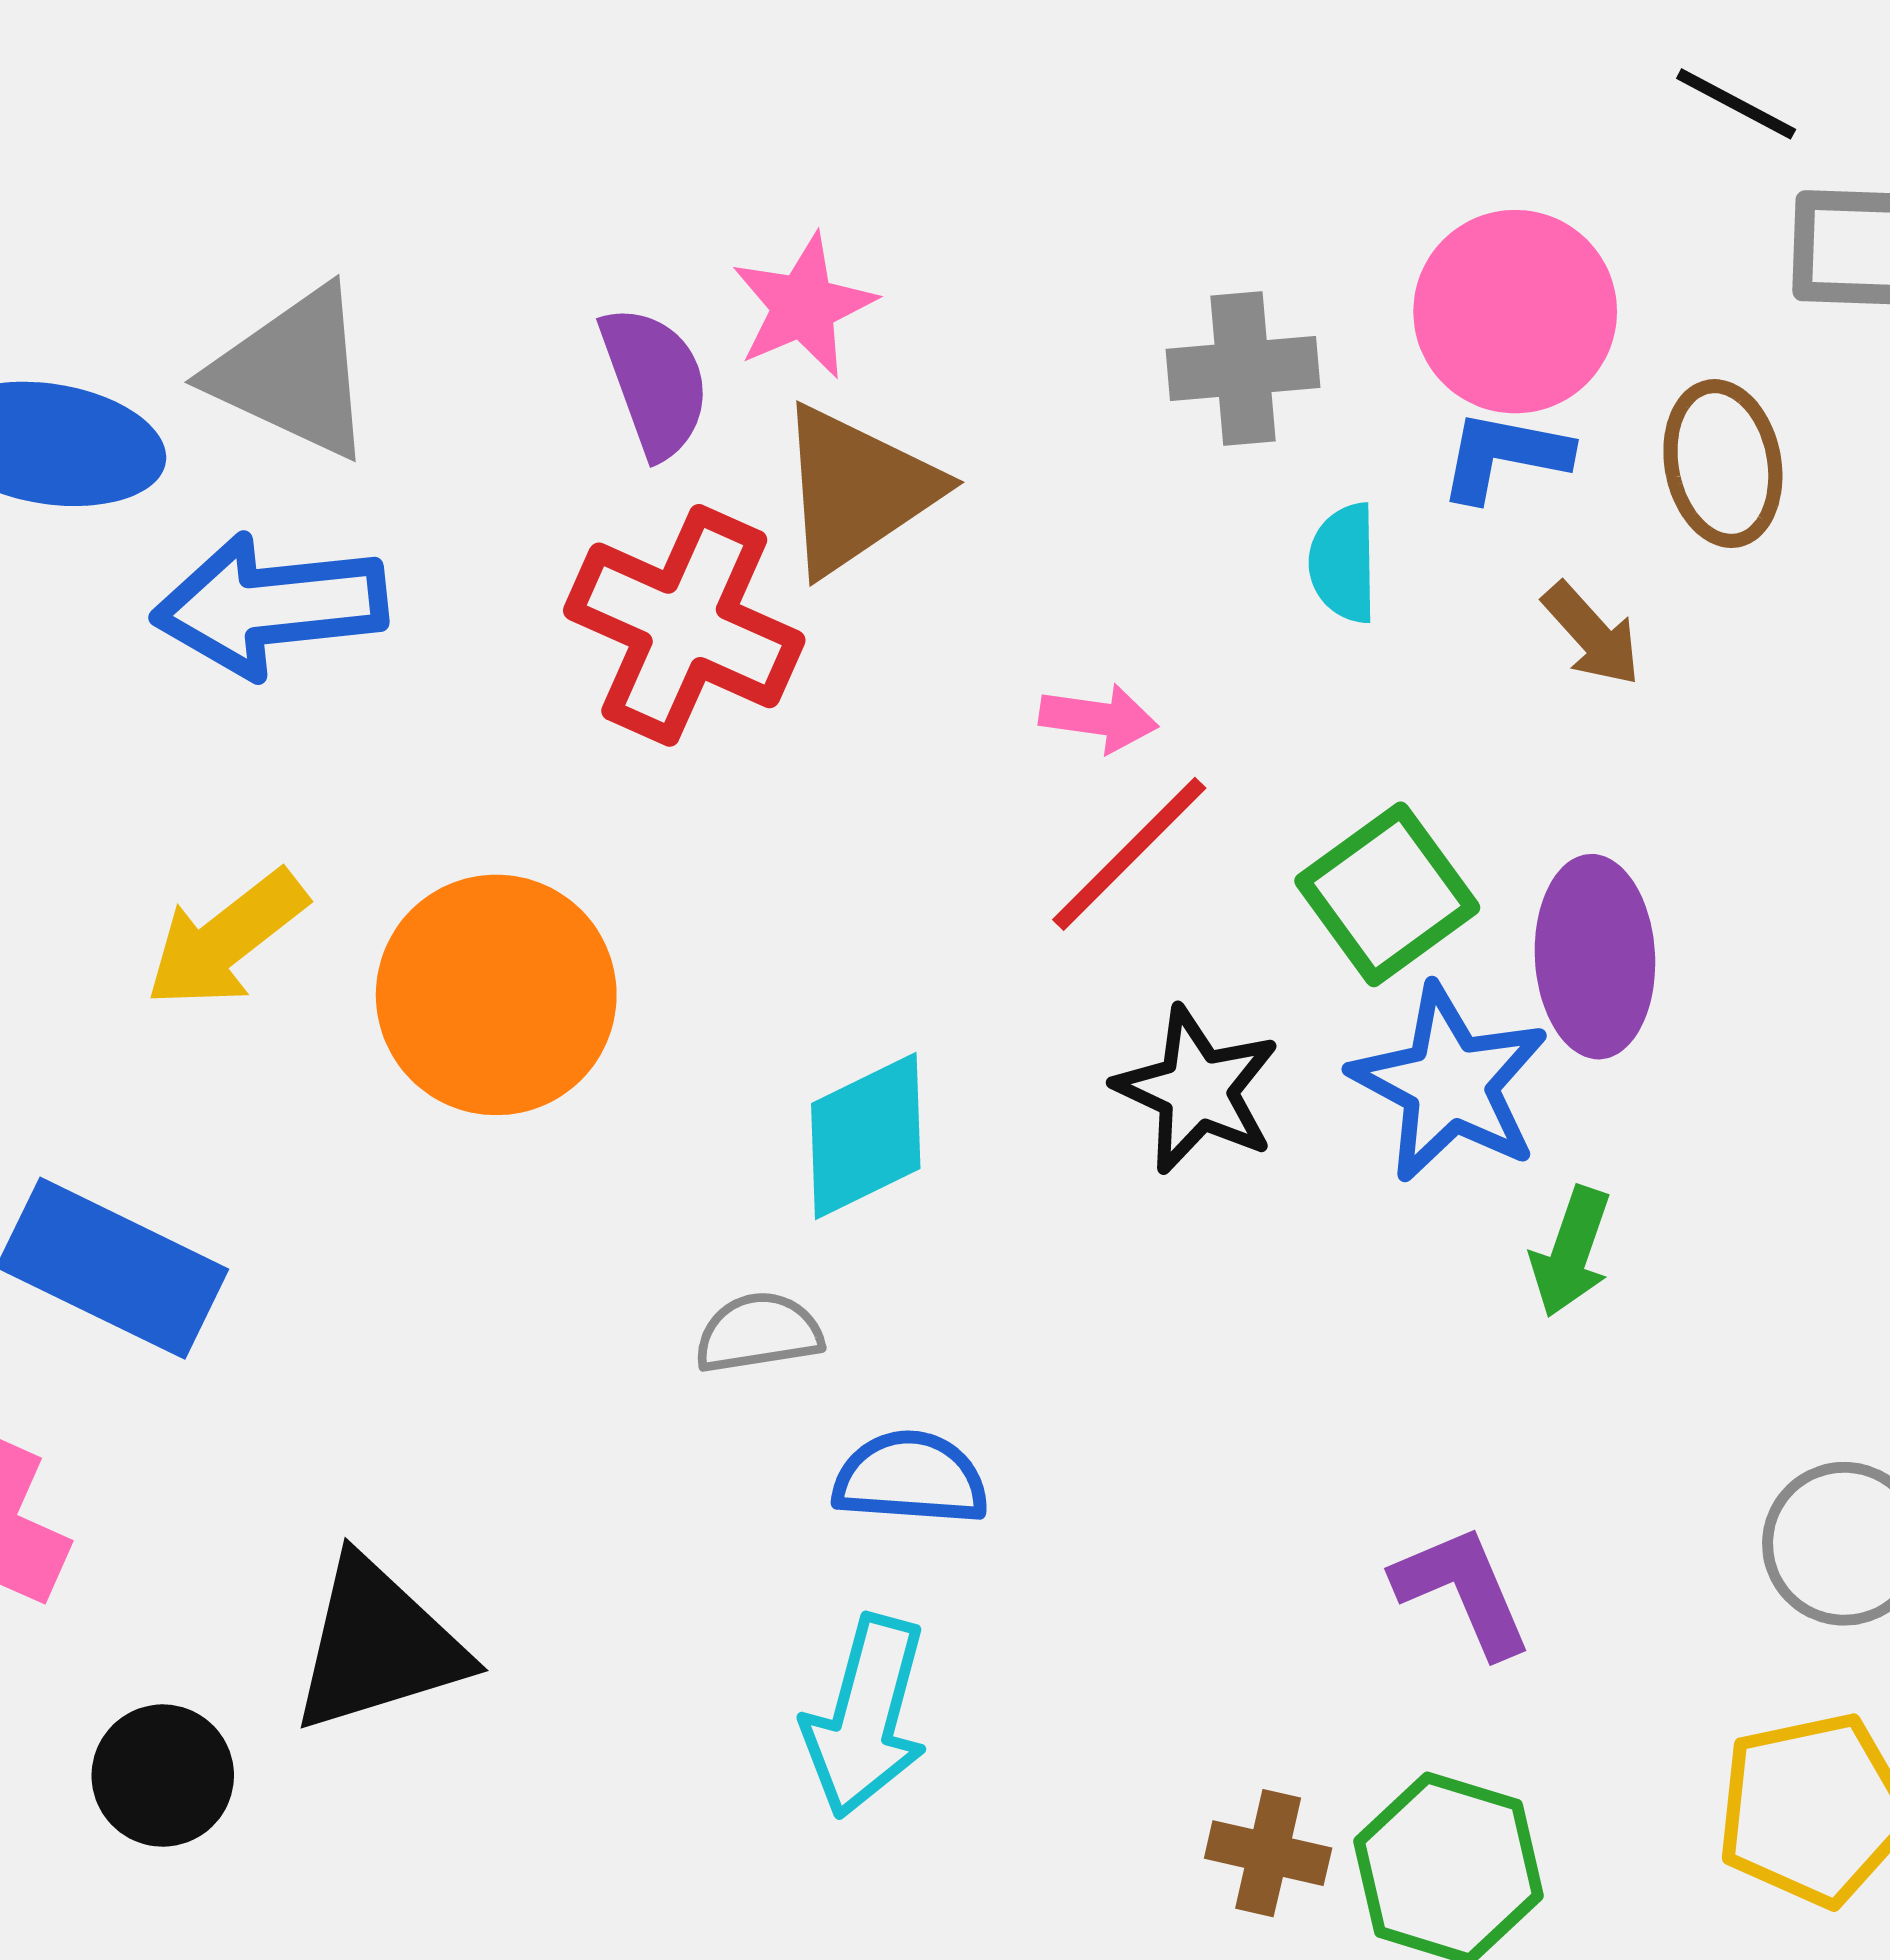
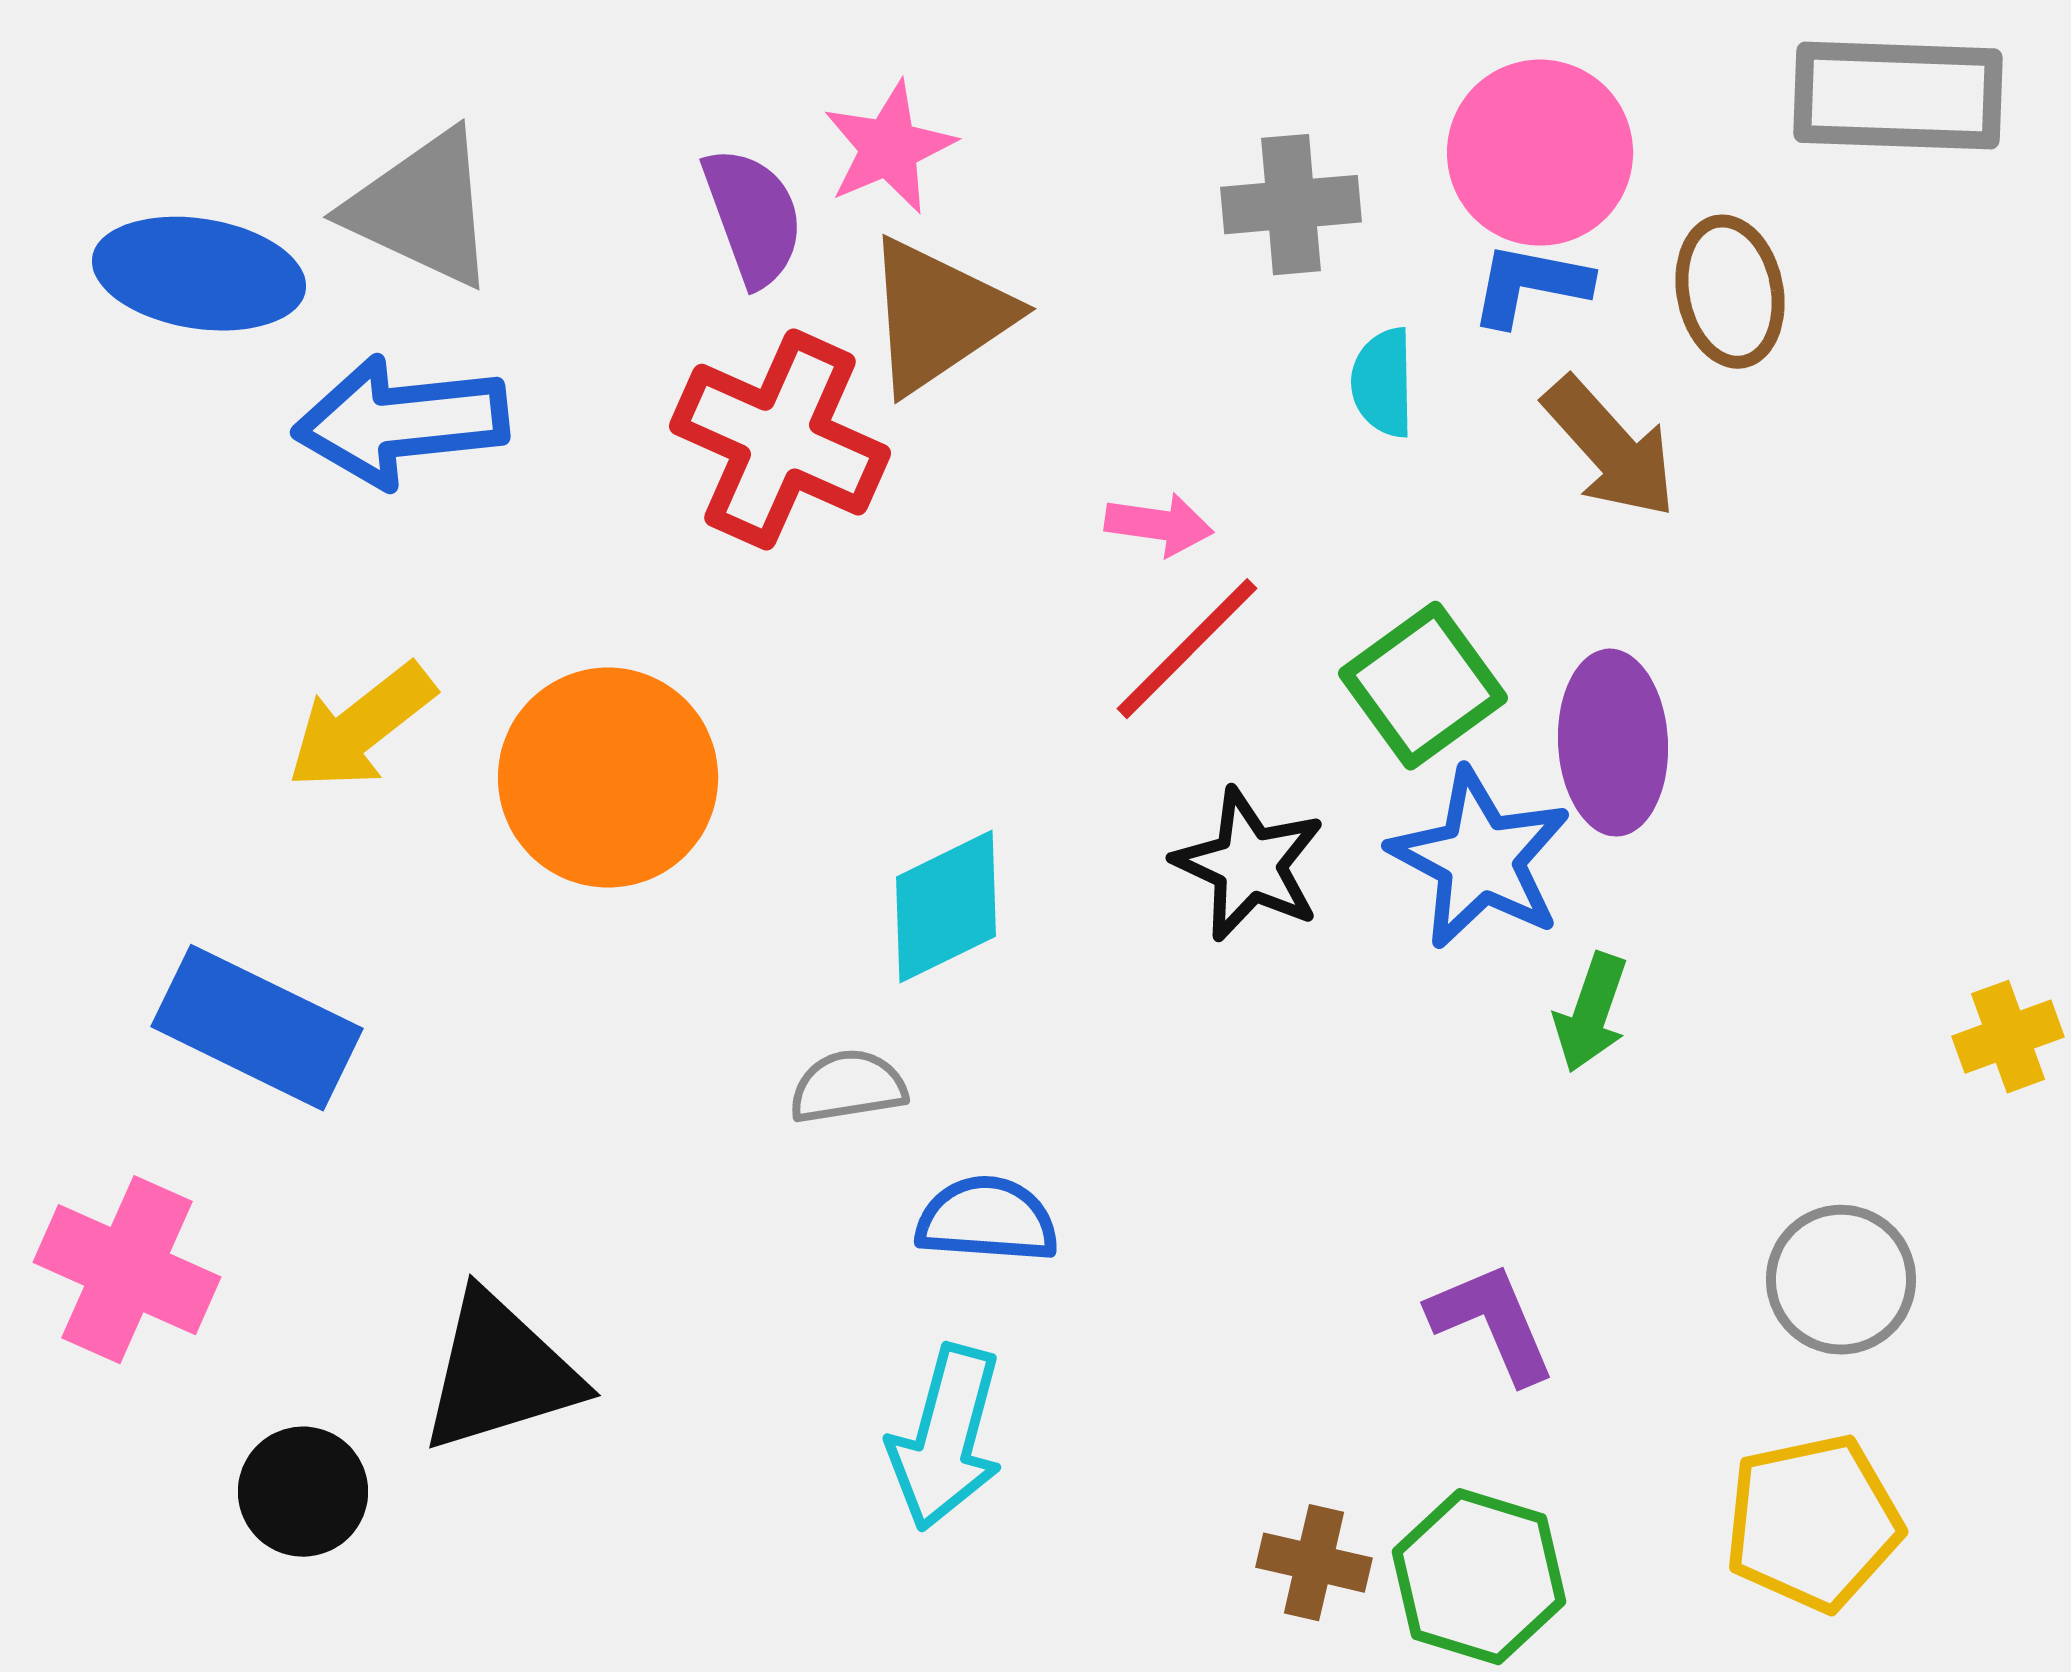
brown arrow: (1592, 634) -> (1610, 448), size x1.5

